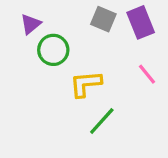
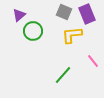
pink line: (147, 74) -> (93, 61), moved
yellow L-shape: (86, 84) -> (72, 35), moved

